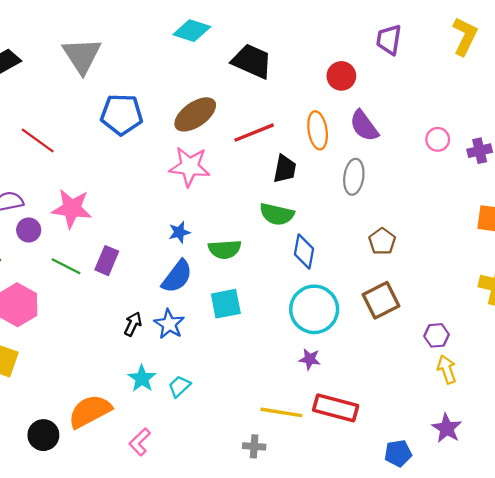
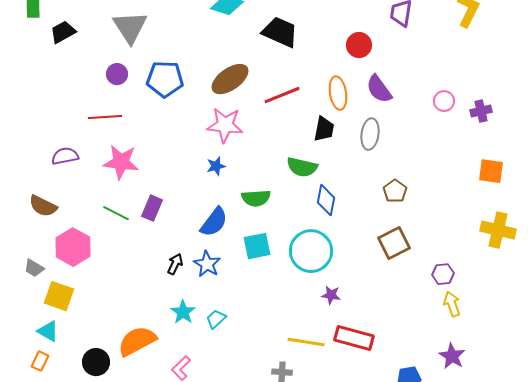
red line: (38, 140) -> (105, 117), moved, turned -40
black trapezoid: (285, 169) -> (324, 129), moved
purple circle: (29, 230) -> (117, 74), moved
blue star: (179, 232) -> (216, 166), moved
cyan circle: (314, 309) -> (311, 251), moved

